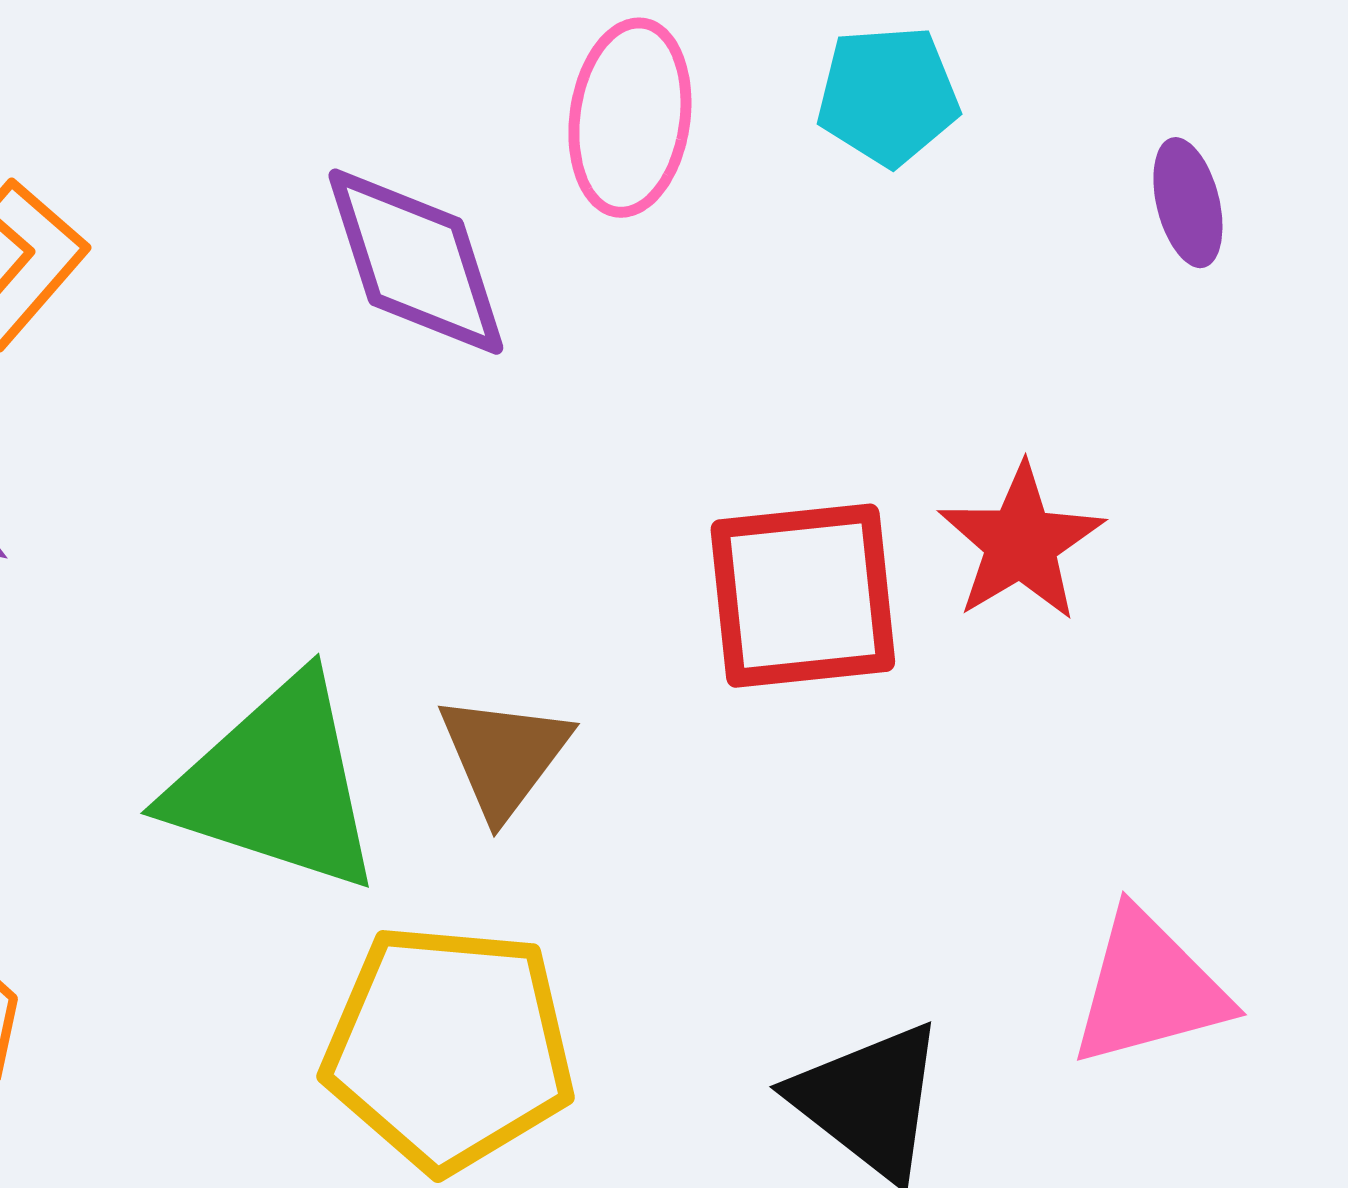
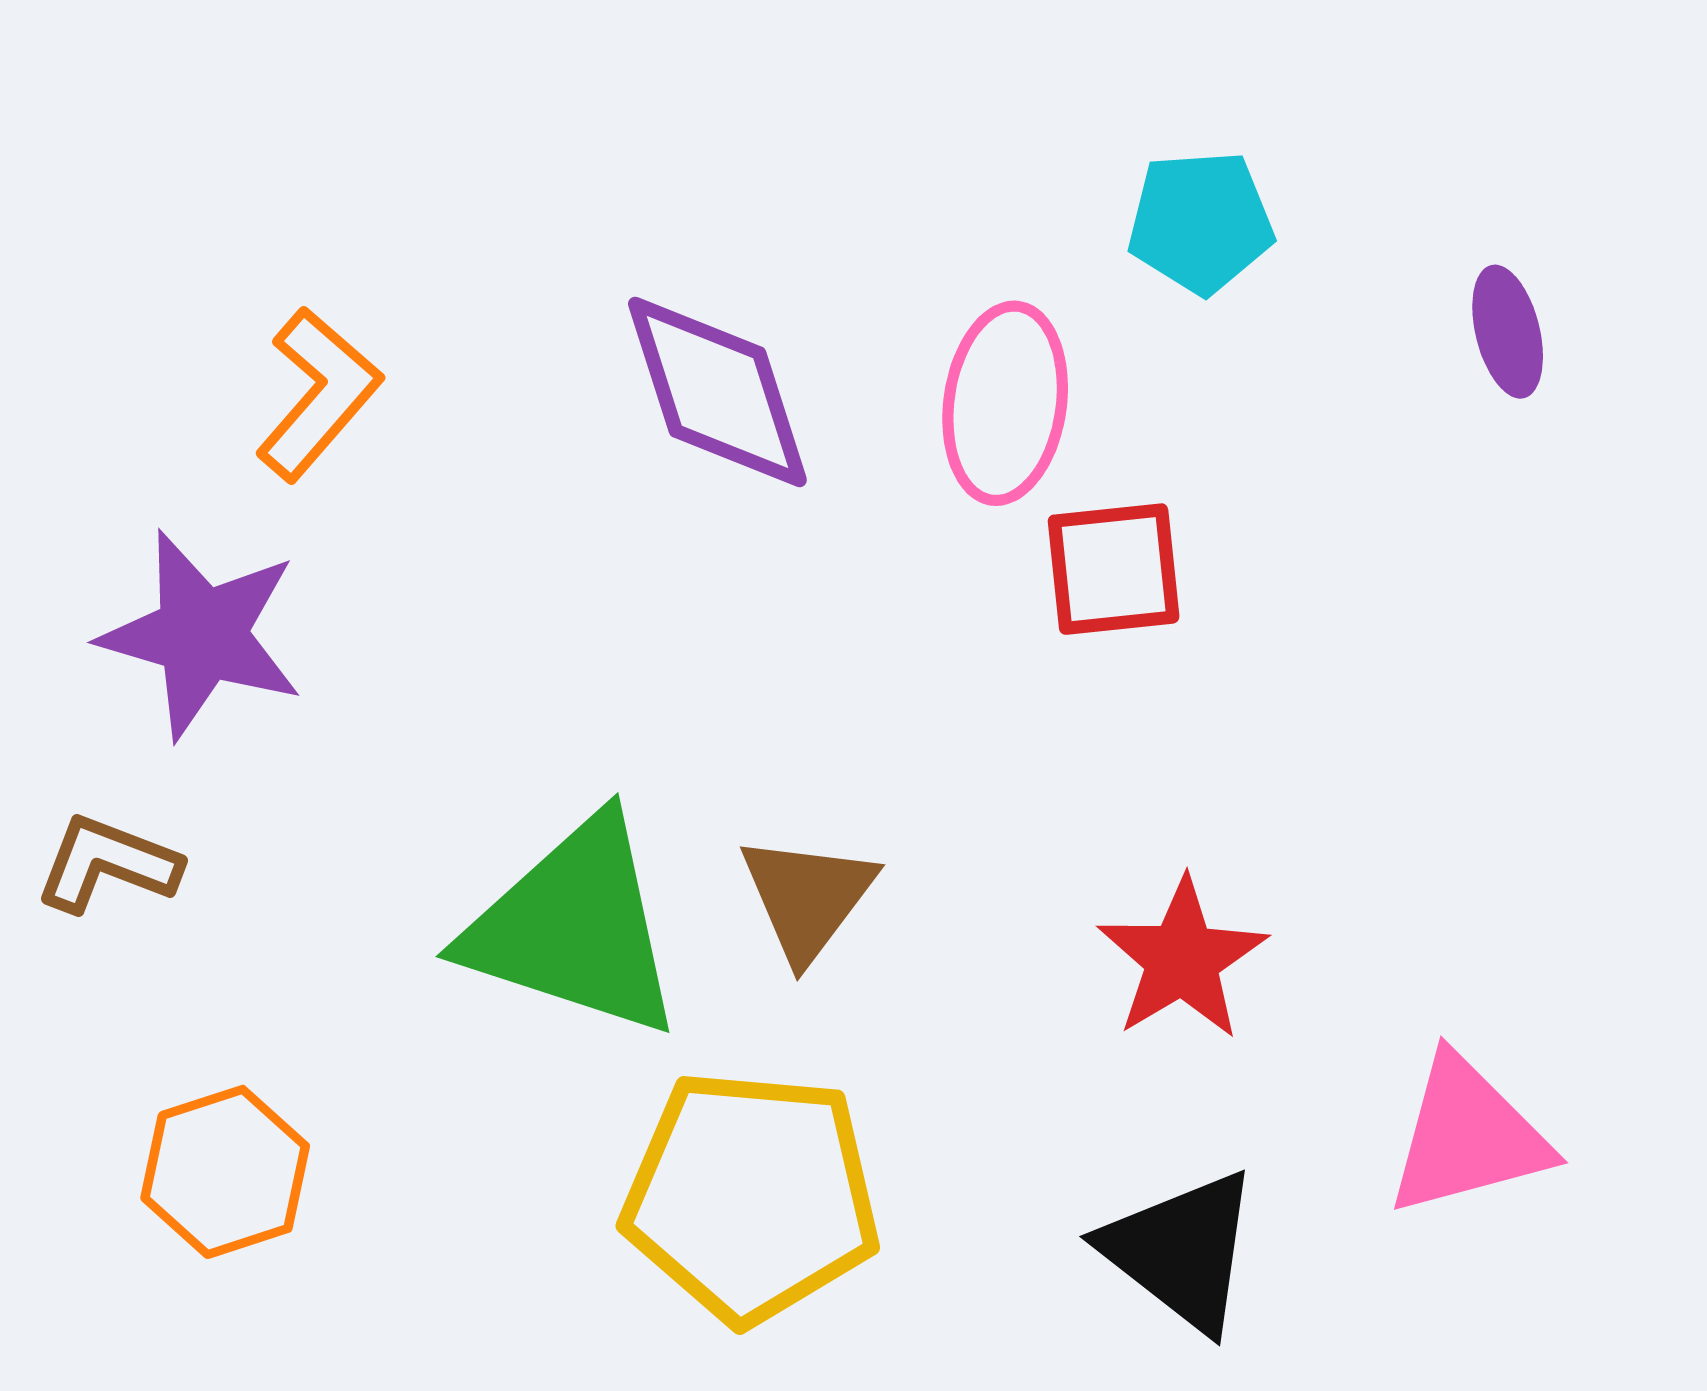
pink ellipse: (630, 118) -> (1005, 403), moved
red star: (1021, 543) -> (1182, 959), moved
red square: (803, 596) -> (1114, 569), moved, size x0.7

